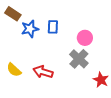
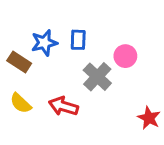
brown rectangle: (13, 14) -> (19, 62), moved
gray cross: (79, 59) -> (97, 77), moved

